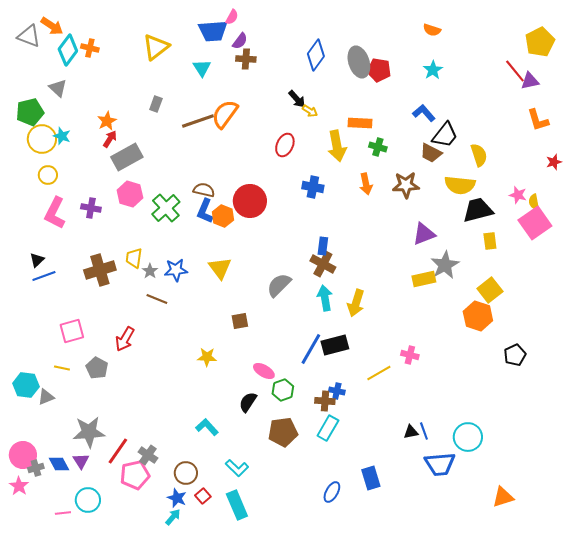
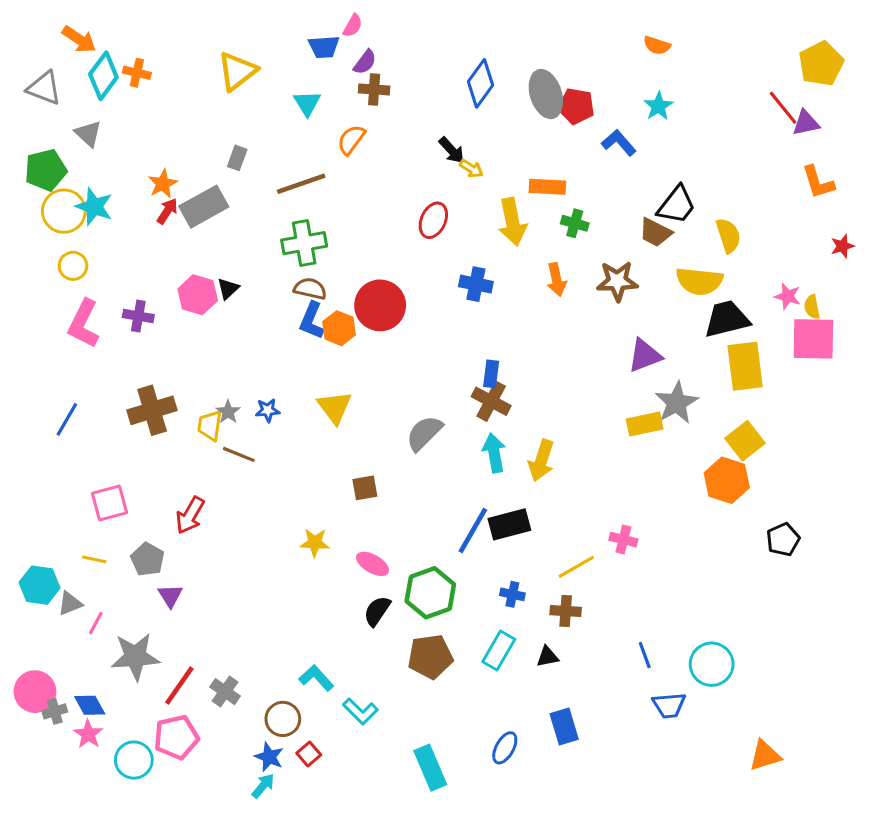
blue trapezoid: (213, 31) -> (324, 47), size x0.7
gray triangle: (29, 36) -> (44, 88), moved
blue L-shape: (424, 113) -> (619, 143), moved
orange semicircle: (225, 114) -> (351, 140), moved, size x0.7
cyan star: (62, 136) -> (94, 207), size x1.4
gray rectangle: (127, 157) -> (204, 207), moved
green cross: (166, 208) -> (304, 243), moved, turned 32
pink square: (535, 223) -> (813, 339), turned 36
yellow rectangle: (490, 241) -> (745, 366), size x1.8
yellow trapezoid: (134, 258) -> (210, 426), moved
black triangle: (37, 260) -> (228, 289), moved
blue star: (176, 270) -> (268, 410), size x0.7
blue line: (44, 276) -> (67, 419), turned -40
pink ellipse: (264, 371) -> (373, 564), moved
green hexagon: (283, 390) -> (430, 593), size x1.5
brown cross: (325, 401) -> (566, 611), moved
cyan L-shape: (207, 427) -> (316, 678), moved
black triangle: (411, 432) -> (547, 657), moved
purple triangle: (81, 461) -> (170, 596), moved
blue trapezoid: (440, 464) -> (669, 705), size x0.7
pink pentagon: (135, 475) -> (176, 737), moved
pink star: (19, 486) -> (88, 734), moved
cyan rectangle: (237, 505) -> (430, 768), moved
pink line: (63, 513) -> (96, 623), moved, turned -56

